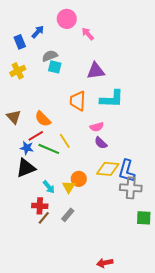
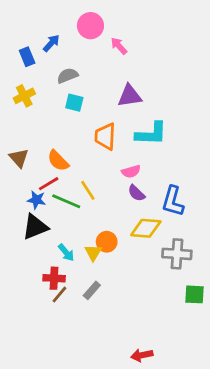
cyan square: (55, 67) -> (74, 103), moved
blue L-shape: (127, 171) -> (173, 201), moved

